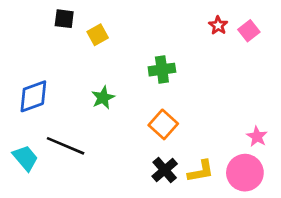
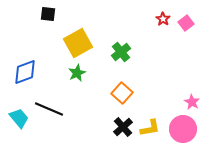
yellow square: (98, 35) -> (78, 43), moved, size x1.8
green cross: (162, 70) -> (121, 52), turned -30

